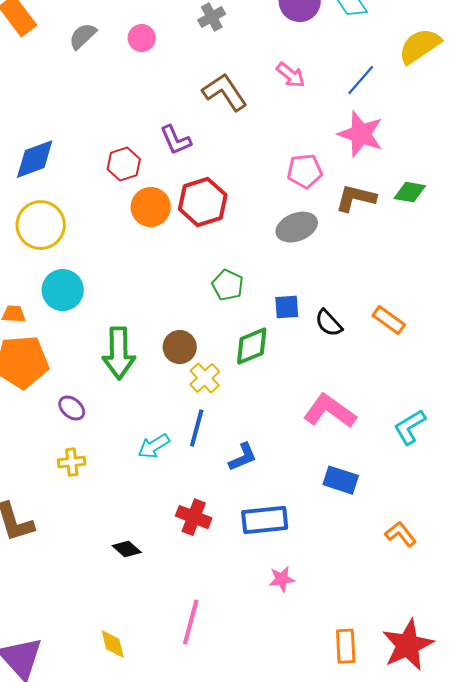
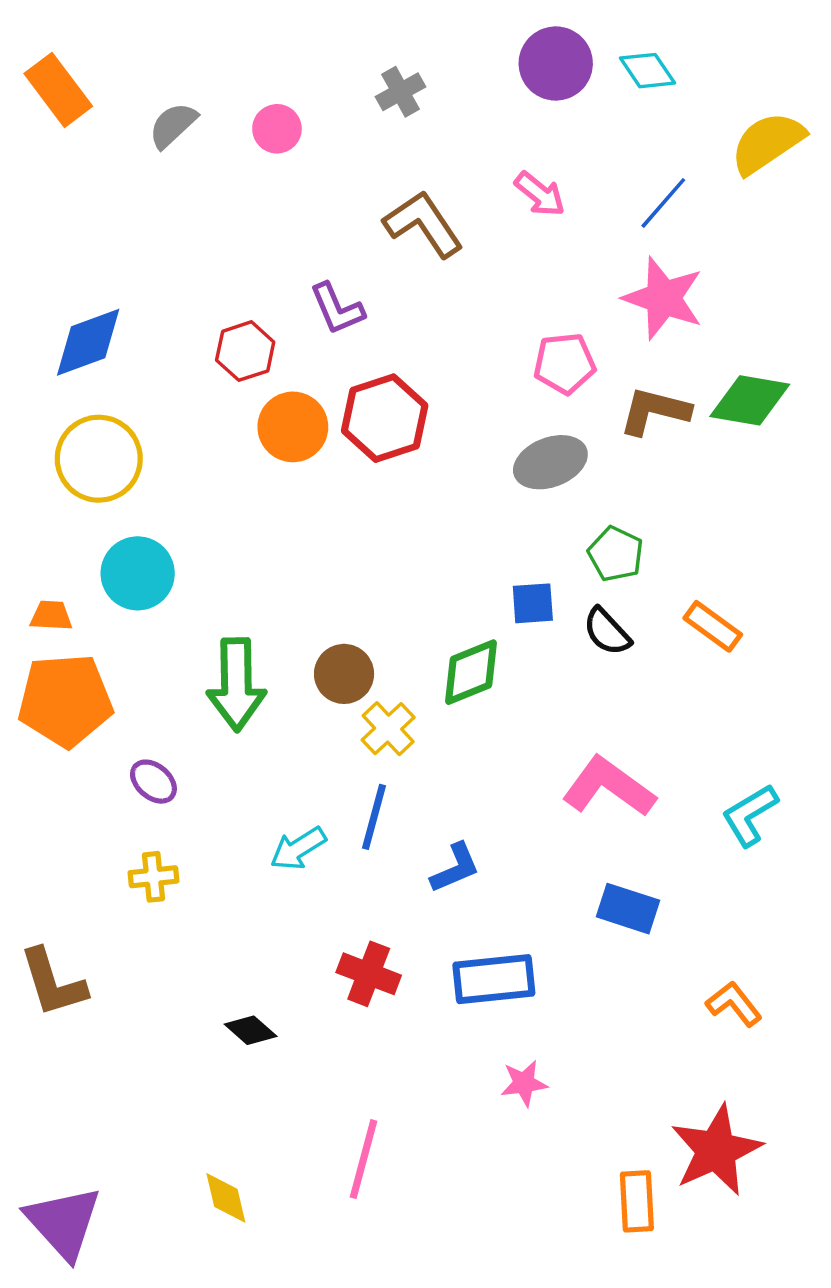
green diamond: (410, 192) -> (750, 400), size x1.4
green pentagon: (228, 285) -> (616, 554), moved
red star: (408, 645) -> (716, 1150), moved

